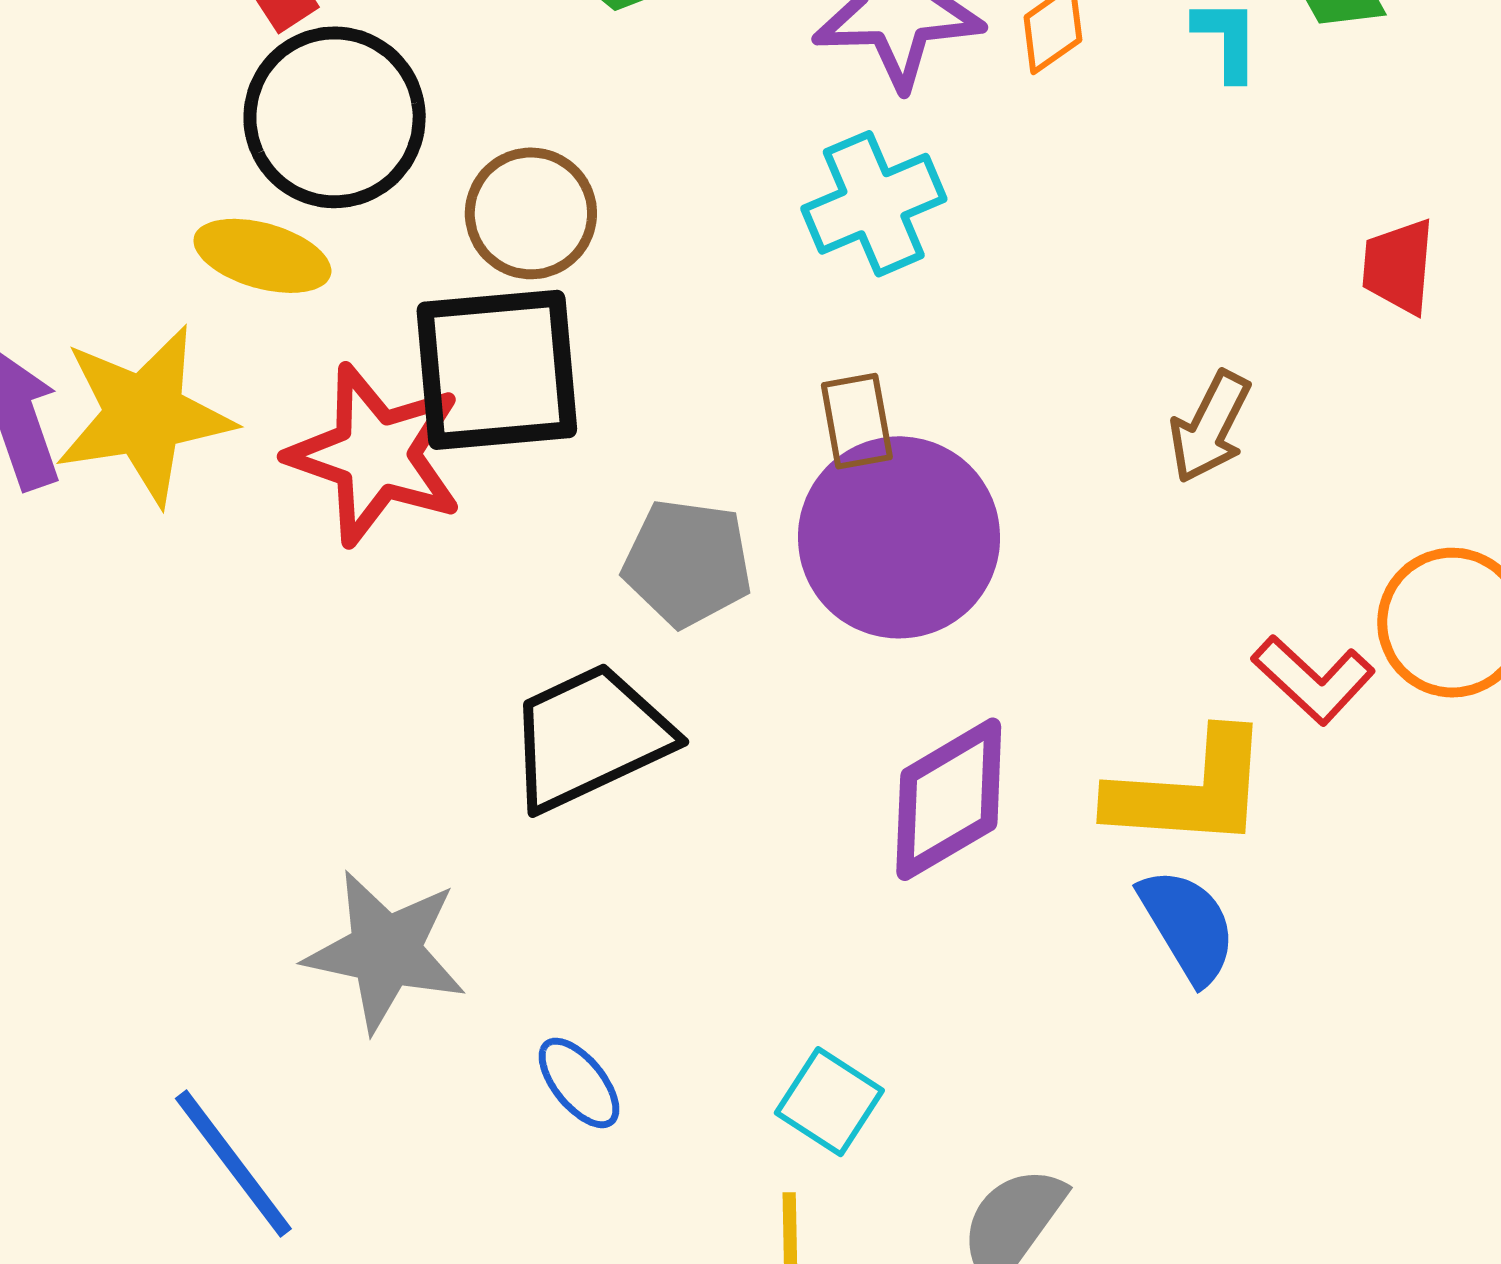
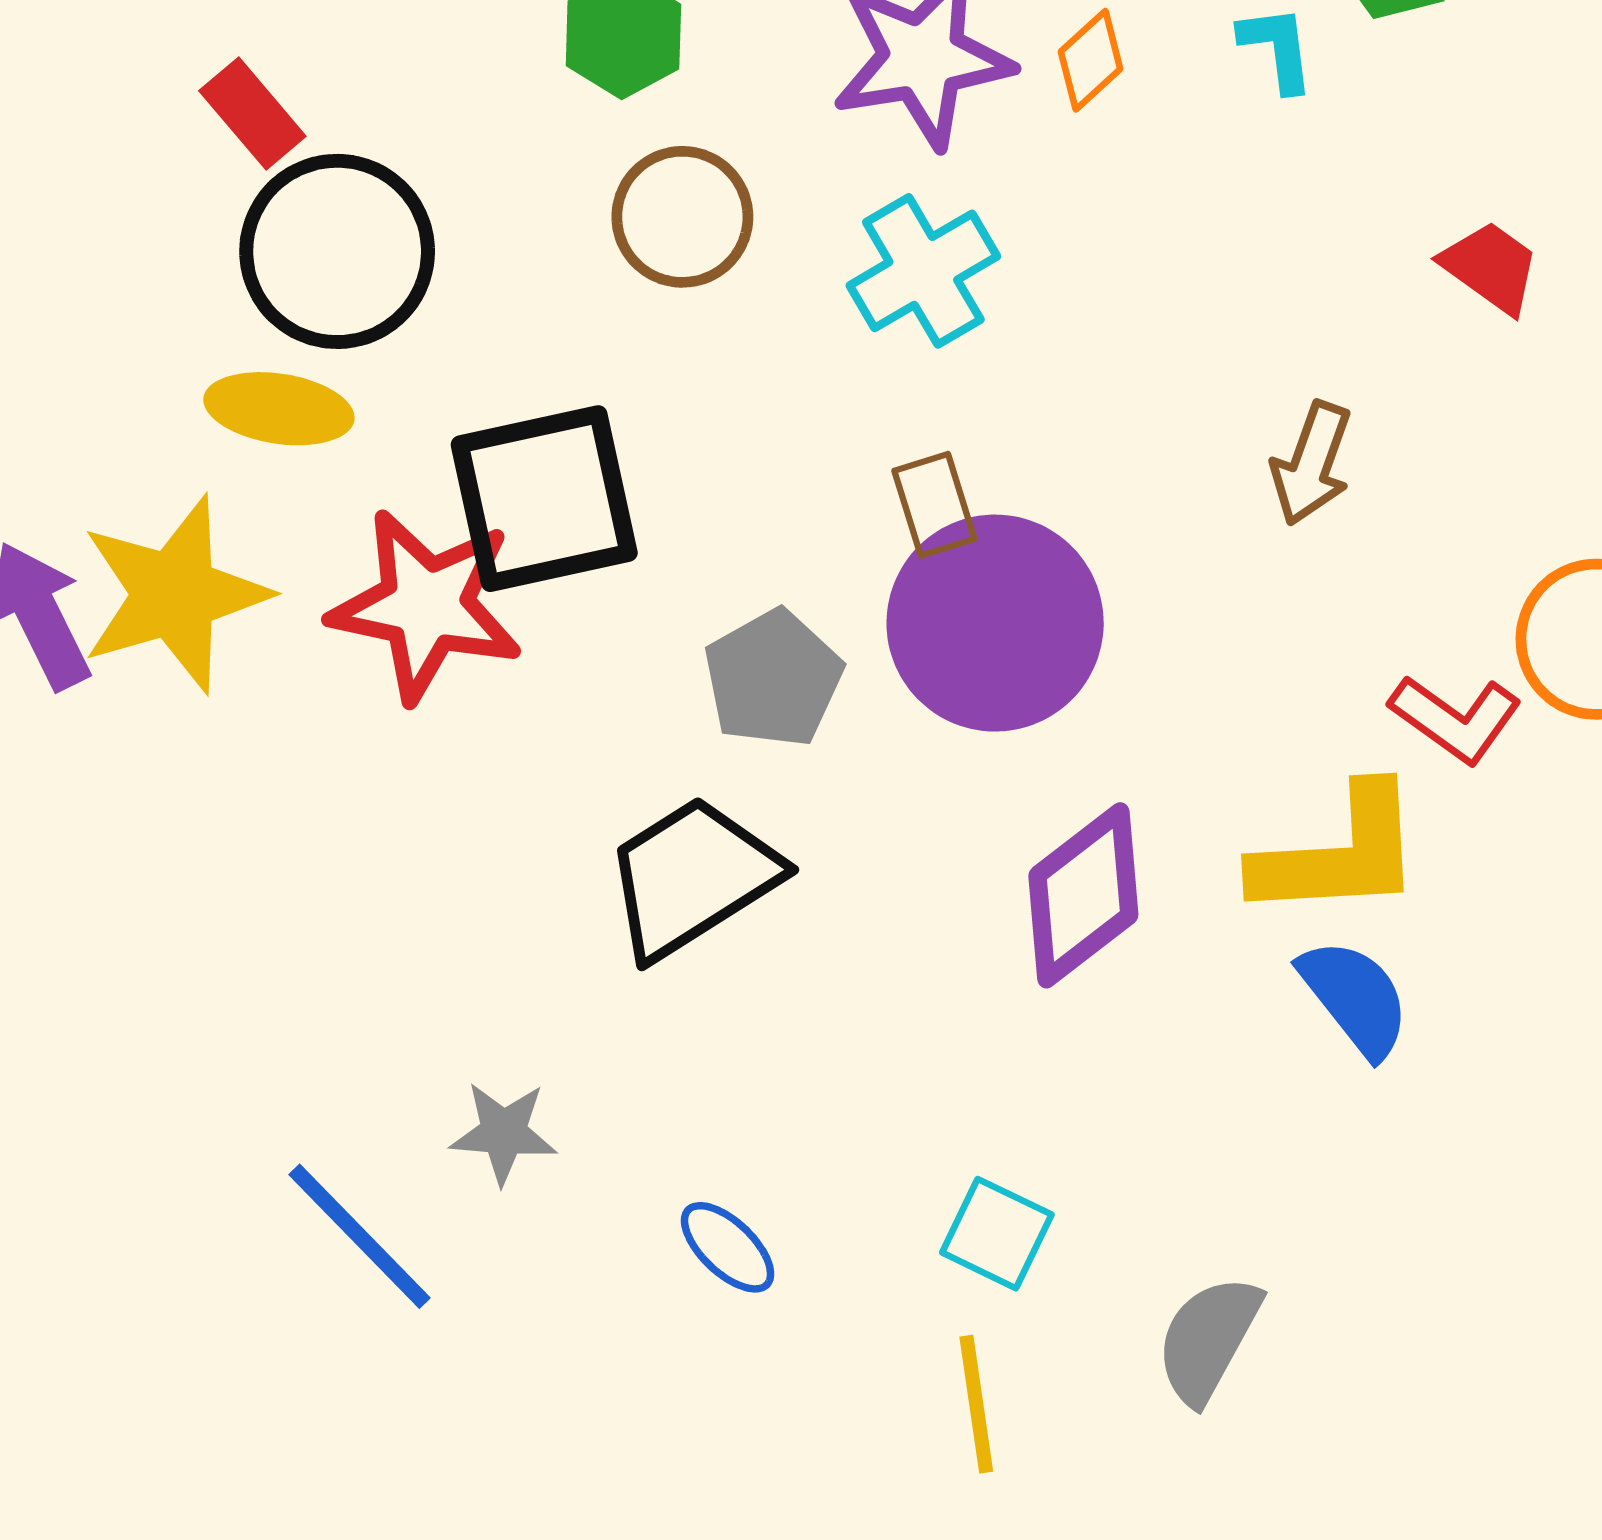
brown circle: (531, 213) -> (682, 217), moved
red trapezoid: (1398, 266) -> (1491, 267), turned 128
gray pentagon: (687, 563) -> (773, 678), turned -30
gray star: (385, 951) -> (504, 1133), size x0.6
blue line: (233, 1164) -> (359, 1236), moved

